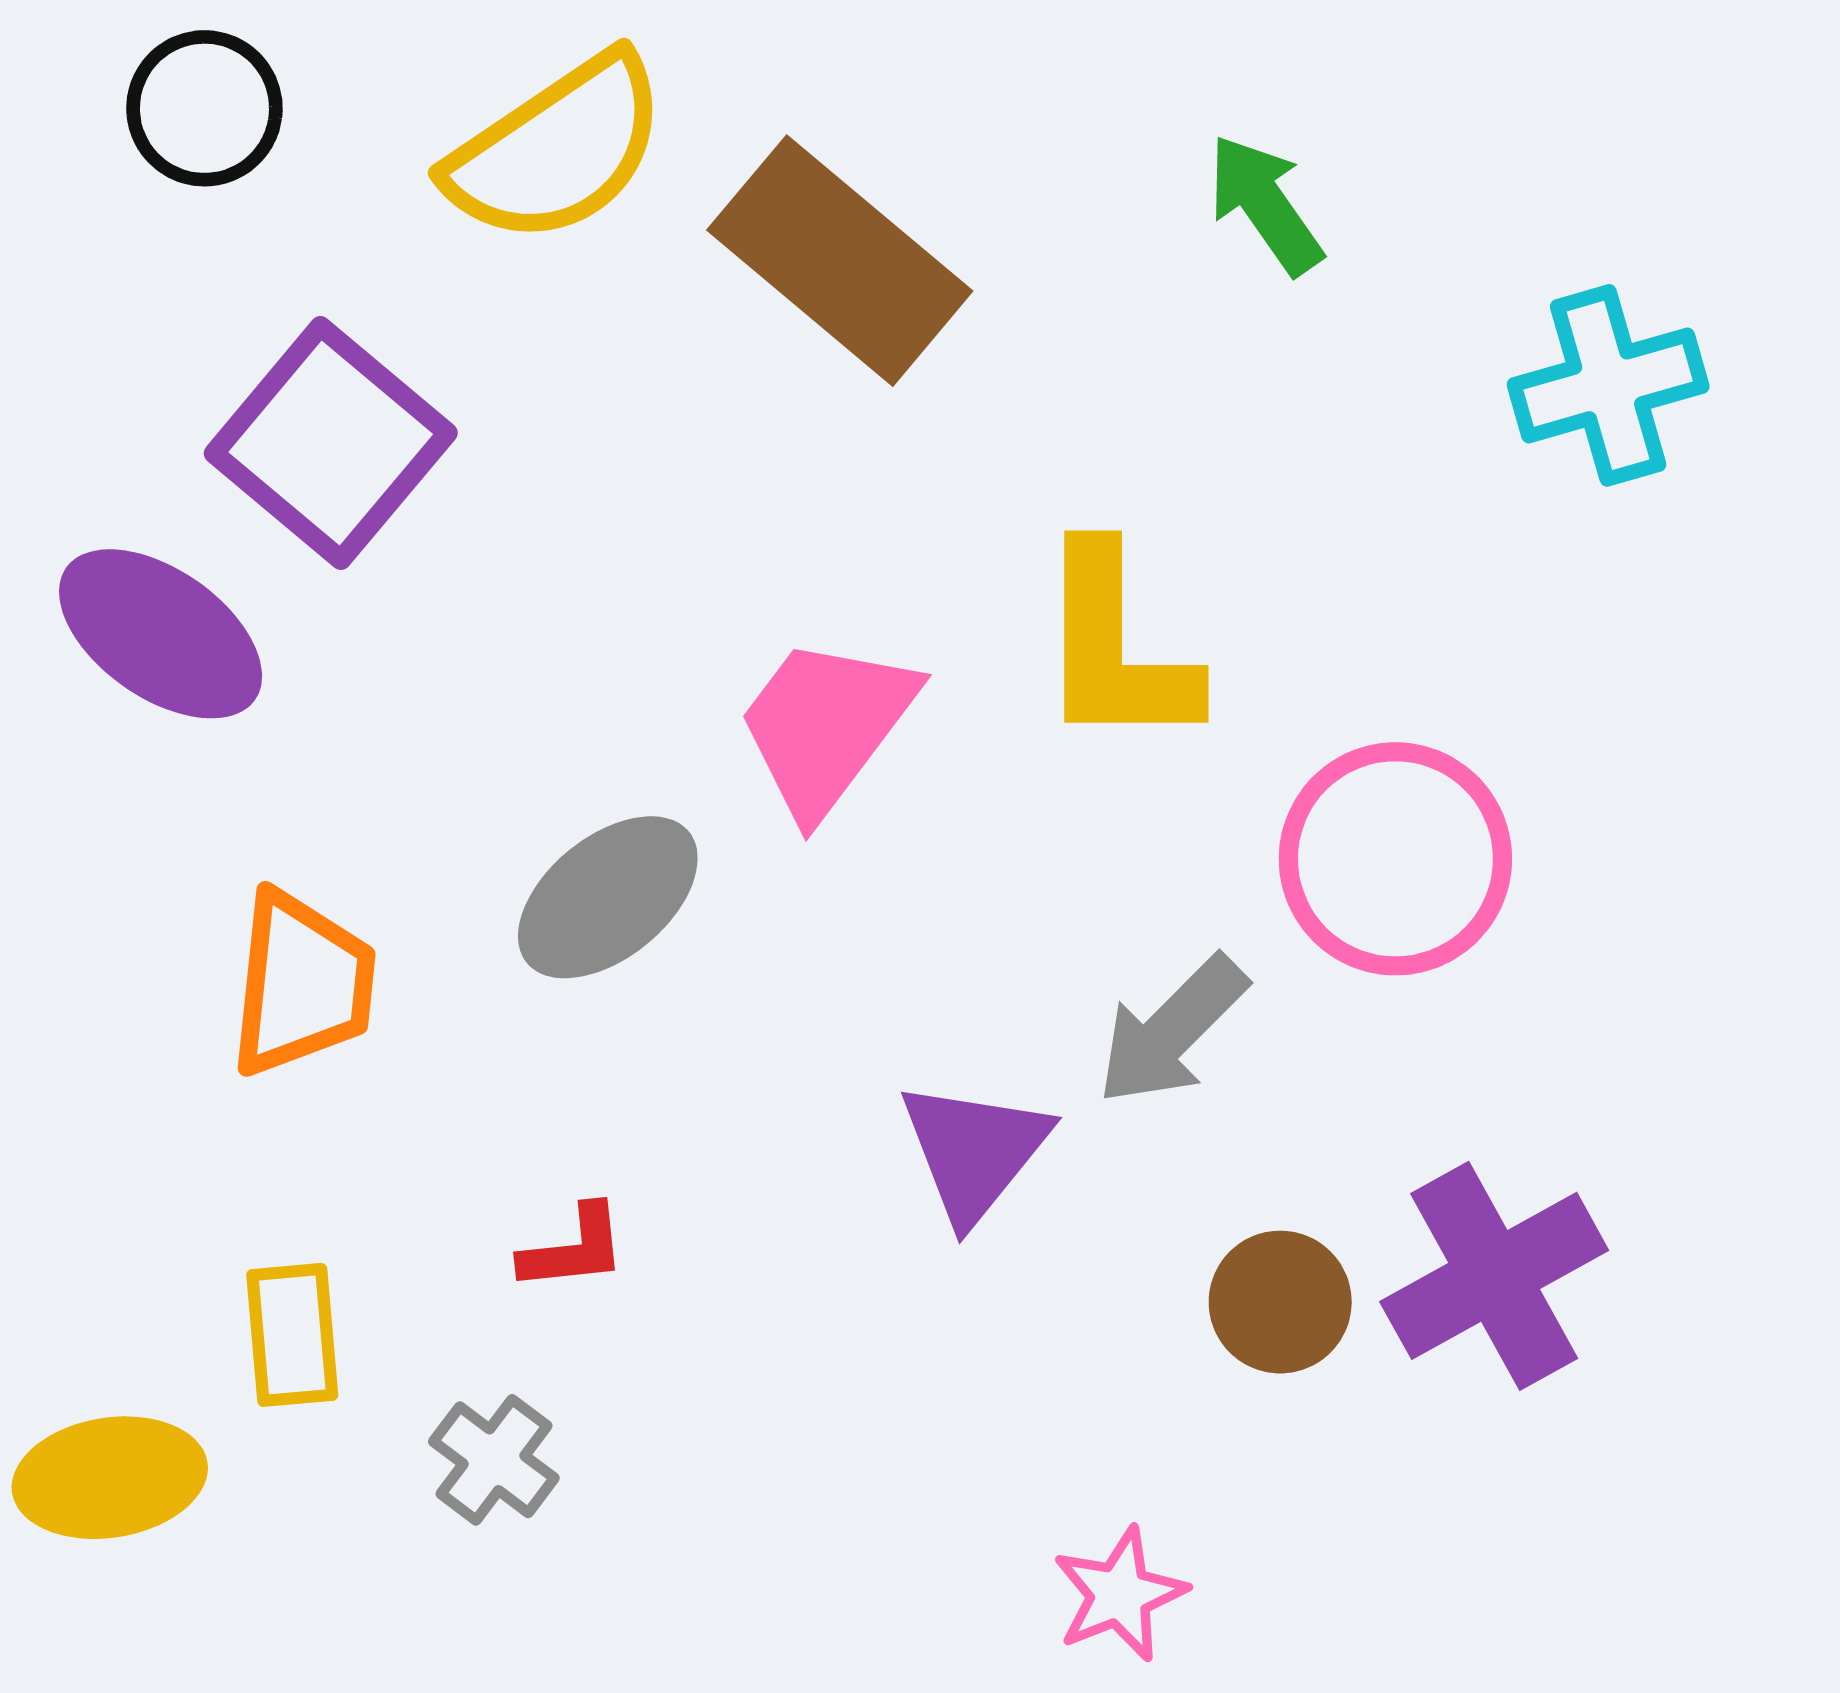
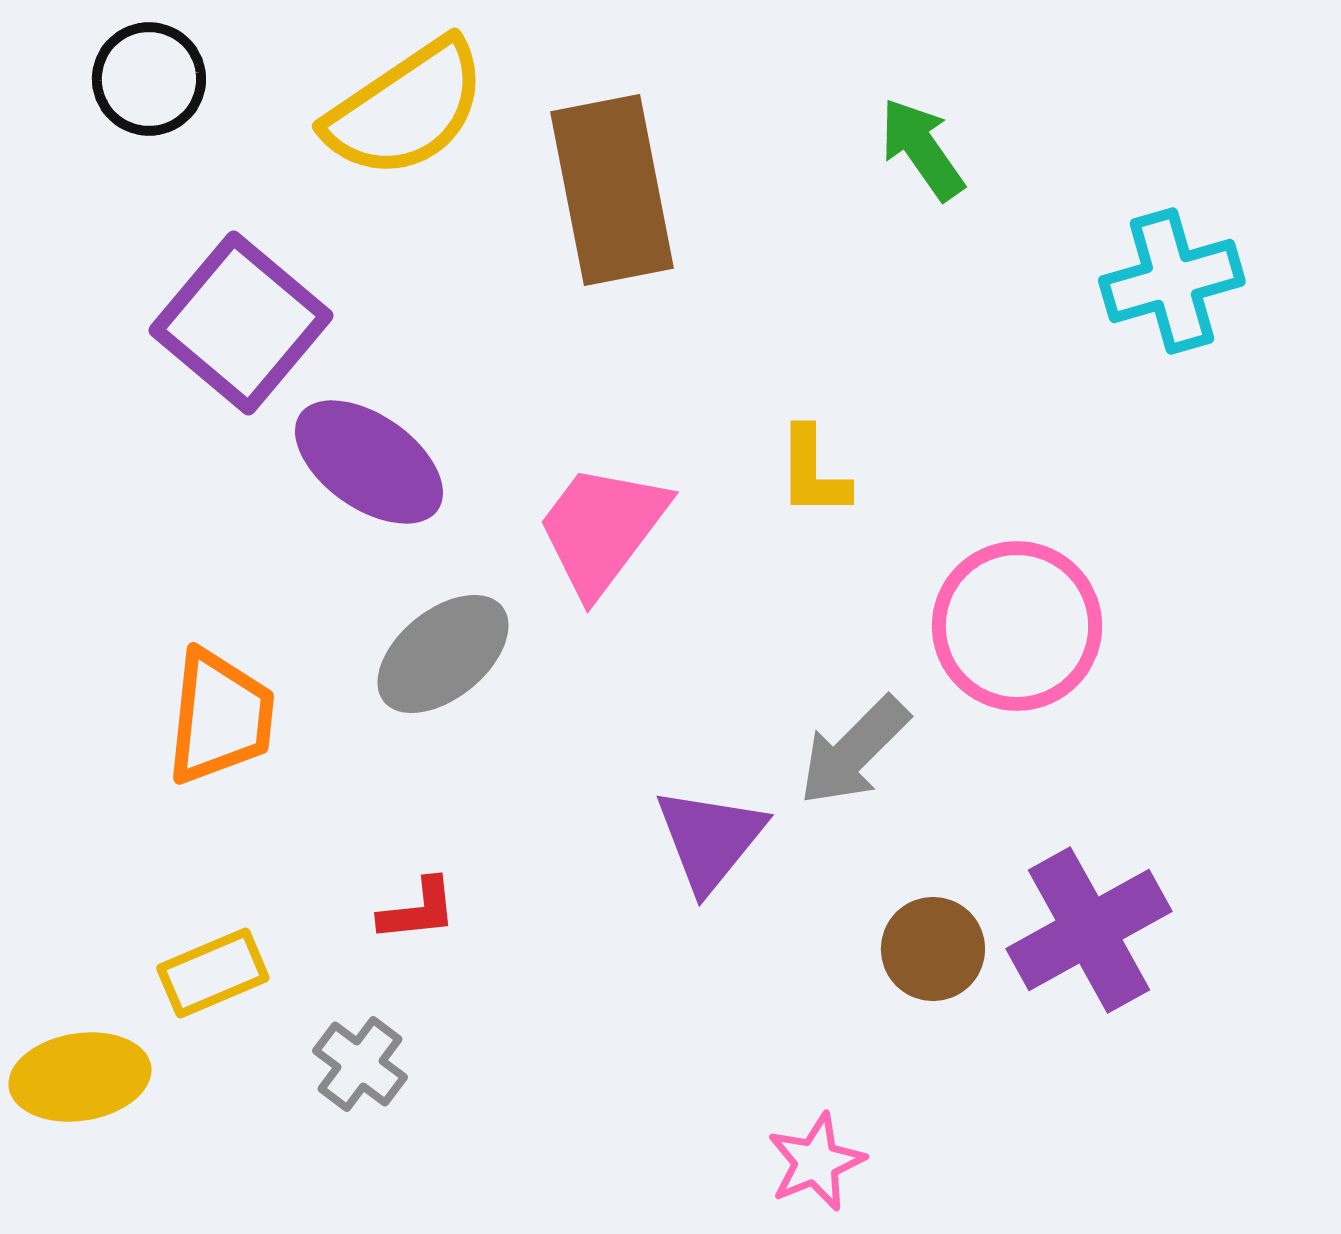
brown rectangle: (840, 261) -> (612, 190), turned 39
purple ellipse: (161, 634) -> (369, 462), moved
yellow L-shape: (1116, 648) -> (813, 472), size x0.6
yellow rectangle: (292, 1335) -> (213, 973), turned 72

